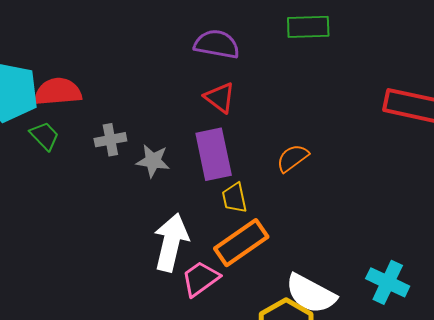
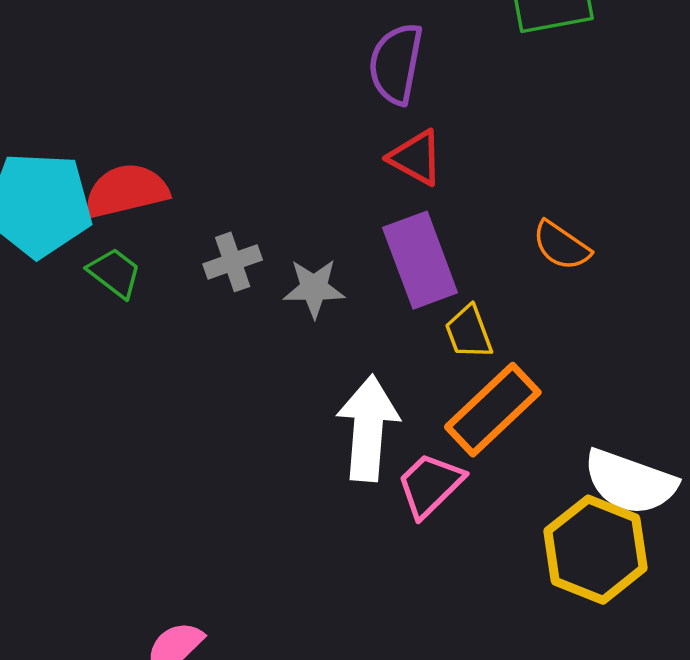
purple semicircle: (217, 44) -> (396, 64), turned -81
orange semicircle: (293, 158) -> (561, 246), turned -100

